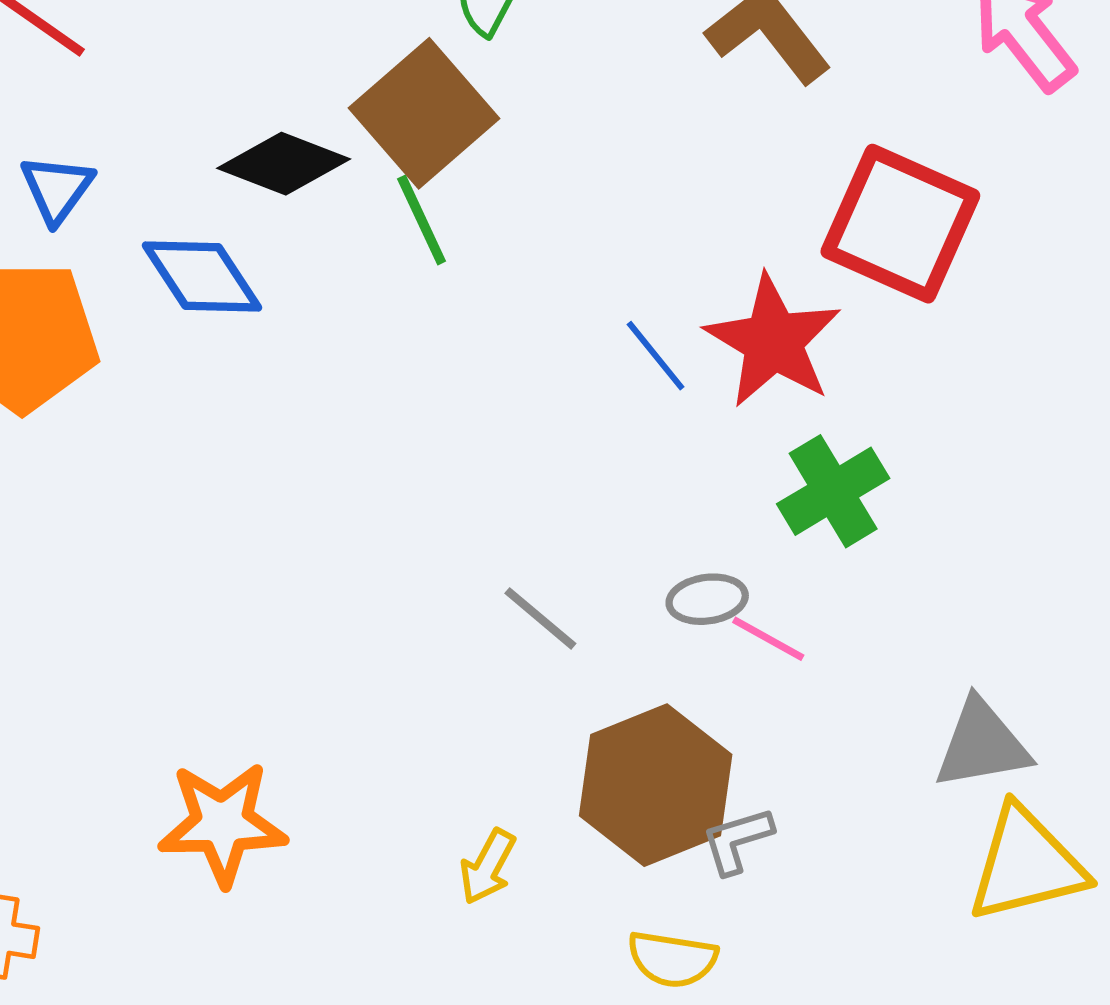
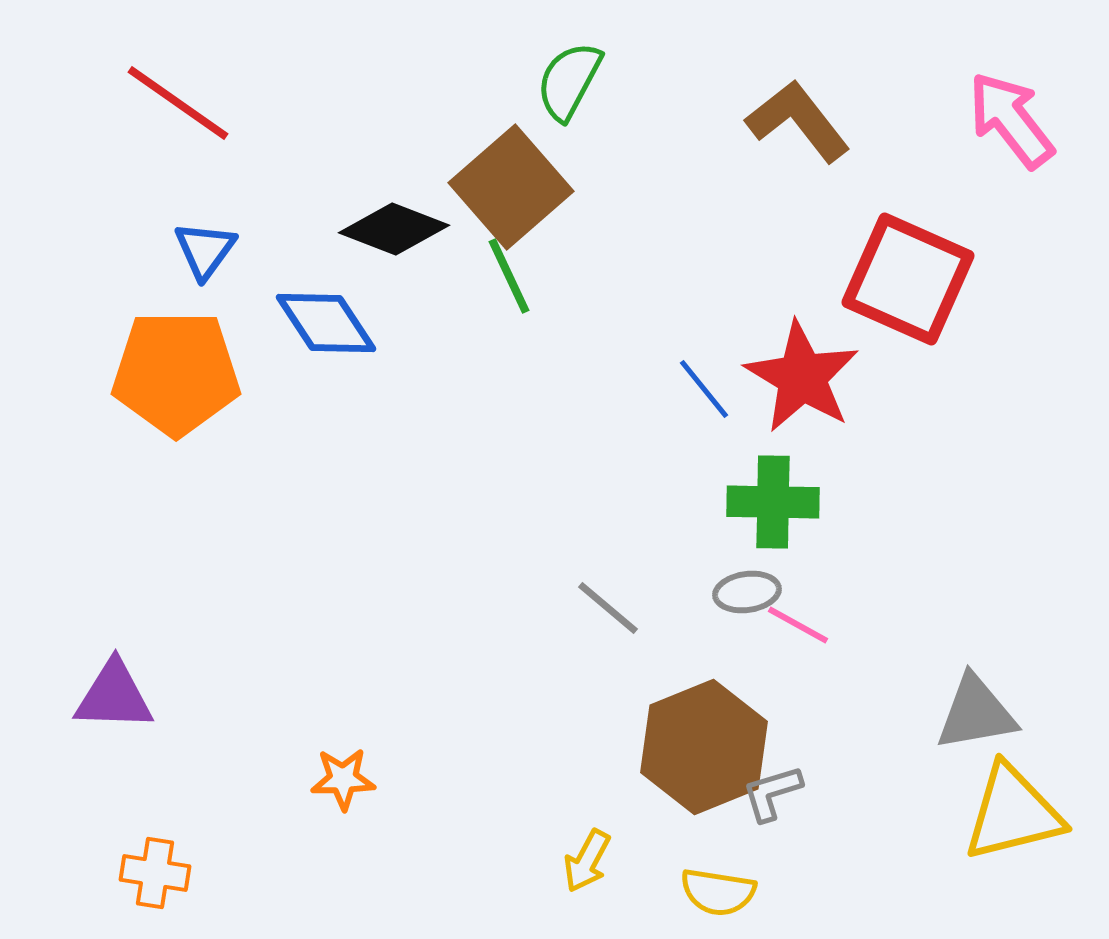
green cross: (833, 491) -> (773, 502), moved, turned 32
orange star: (222, 824) -> (343, 779), size x0.6
yellow arrow: (488, 867) -> (587, 861), moved

